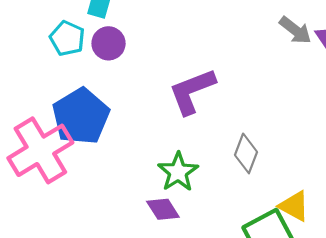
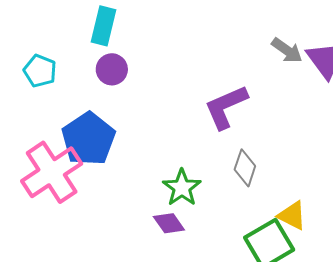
cyan pentagon: (67, 38) -> (40, 71), moved
purple L-shape: (192, 91) -> (226, 107), moved

